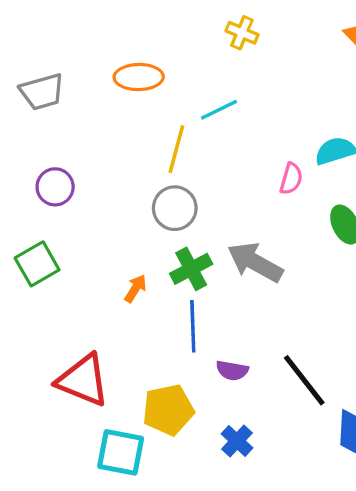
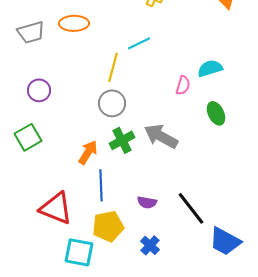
orange ellipse: (139, 77) -> (74, 23), moved
orange arrow: (135, 288) -> (88, 152), size x1.4
blue line: (193, 326) -> (101, 185), moved

